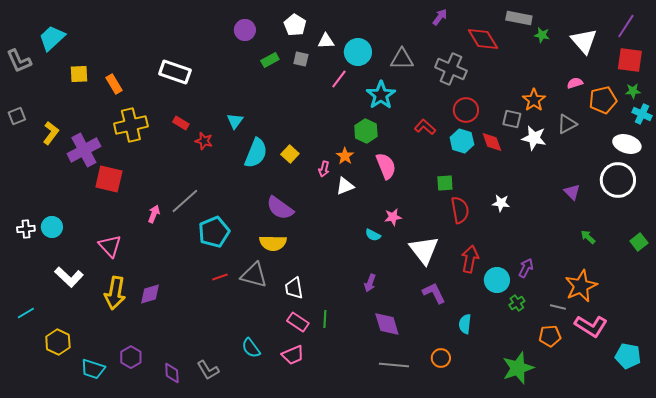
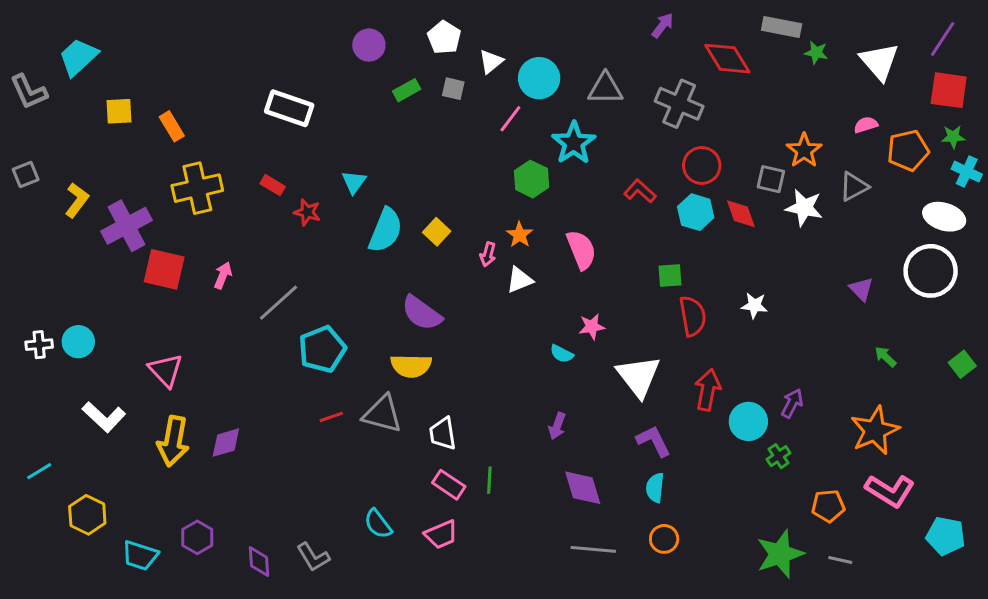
white triangle: (326, 41) -> (491, 62), turned -36
white rectangle: (175, 72) -> (289, 108), moved
green hexagon: (366, 131) -> (532, 179), moved
pink arrow: (154, 214) -> (223, 275), moved
gray line: (558, 307) -> (840, 560), moved
cyan semicircle: (465, 324) -> (655, 488), moved

